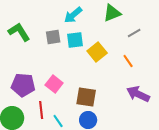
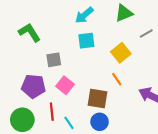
gray square: (53, 37) -> (54, 60), moved
yellow square: (97, 52) -> (121, 53), moved
orange line: (128, 61) -> (117, 79), moved

